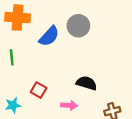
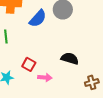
pink arrow: (69, 105) -> (45, 77), moved

